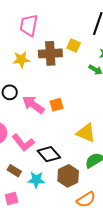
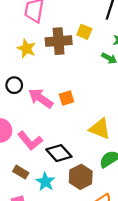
yellow star: (21, 60) -> (26, 49), turned 30
cyan star: (36, 180) -> (45, 182), turned 30

